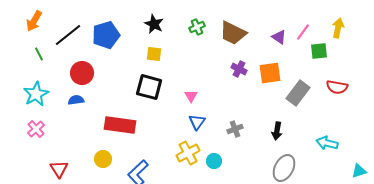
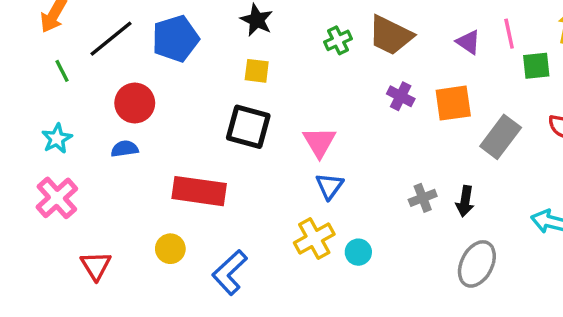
green cross: (197, 27) -> (338, 40), moved
pink line: (303, 32) -> (509, 34), turned -48
cyan star: (36, 94) -> (57, 139), size x0.7
pink triangle: (191, 96) -> (319, 142), size x1.5
pink cross: (36, 129) -> (57, 198), size x1.4
gray cross: (235, 129) -> (423, 198), moved

